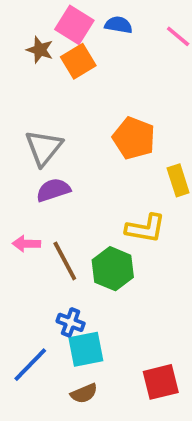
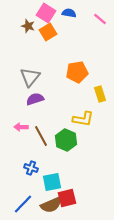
orange pentagon: (134, 138) -> (77, 72), turned -30
blue cross: (71, 322) -> (31, 168), moved
blue line: (30, 365) -> (23, 204), moved
red square: (161, 382) -> (67, 198), moved
brown semicircle: (84, 393) -> (51, 205), size x1.5

